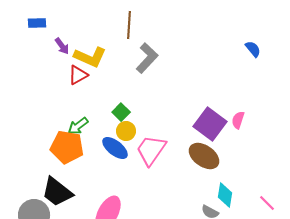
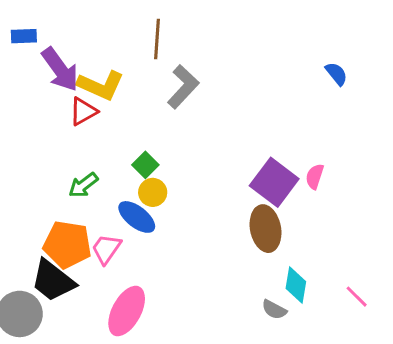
purple arrow: (62, 46) -> (60, 69), size x1.8
orange pentagon: (67, 147) -> (67, 244), moved
pink trapezoid: (151, 150) -> (106, 249), moved, size x0.7
brown ellipse: (204, 156) -> (266, 229), turned 44

